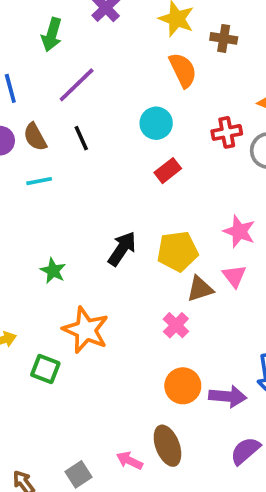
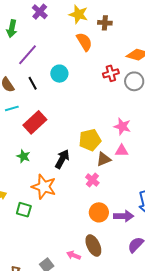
cyan circle: (156, 123) -> (59, 74), moved
red rectangle: (168, 171) -> (35, 122), moved, size x1.6
black arrow: (122, 249) -> (62, 159), moved
pink triangle: (234, 276) -> (122, 151), turned -48

